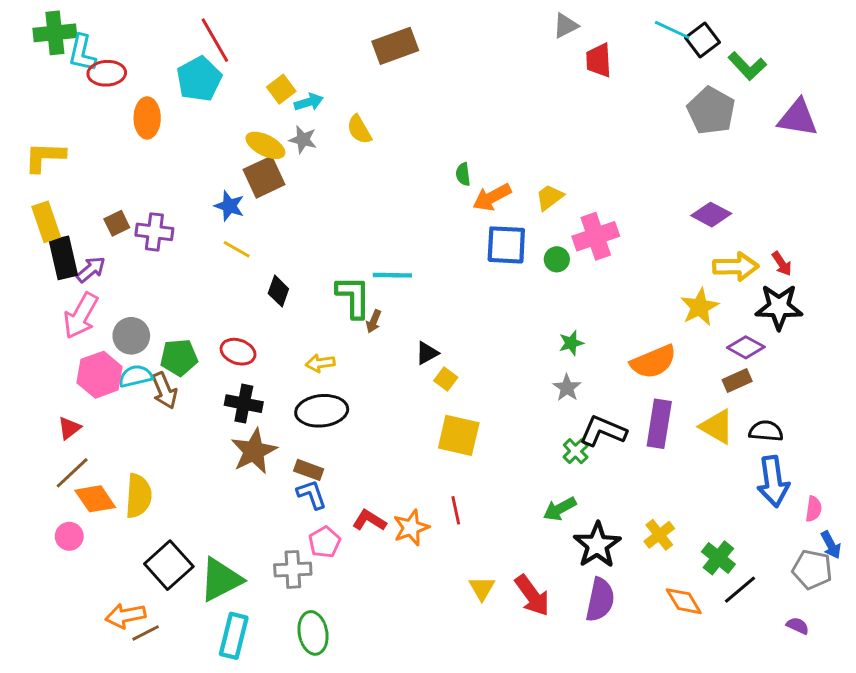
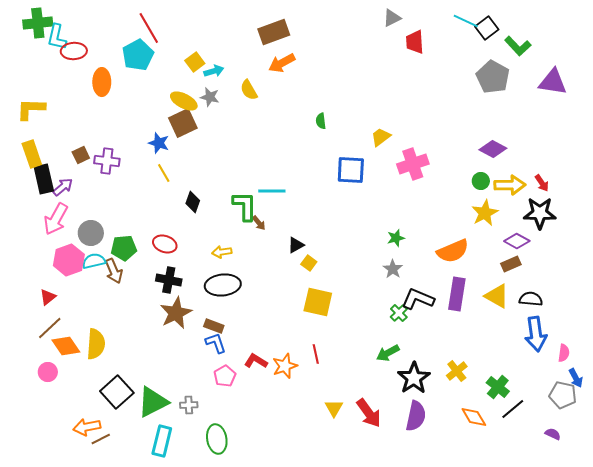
orange arrow: (492, 197) -> (282, 63), moved
yellow line: (237, 249) -> (164, 173), turned 30
green circle: (557, 259) -> (481, 181), moved
brown arrow: (374, 321) -> (259, 223), turned -63
gray cross: (293, 569) -> (189, 405), moved, size x0.7

